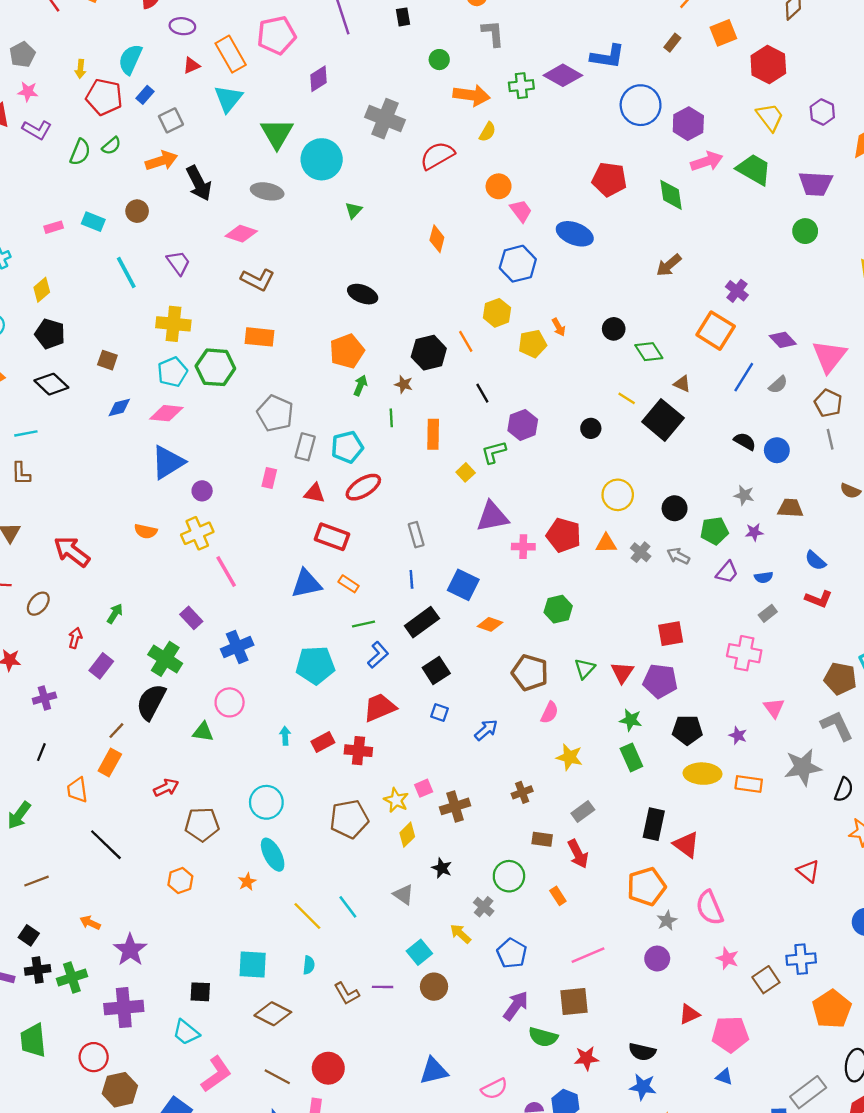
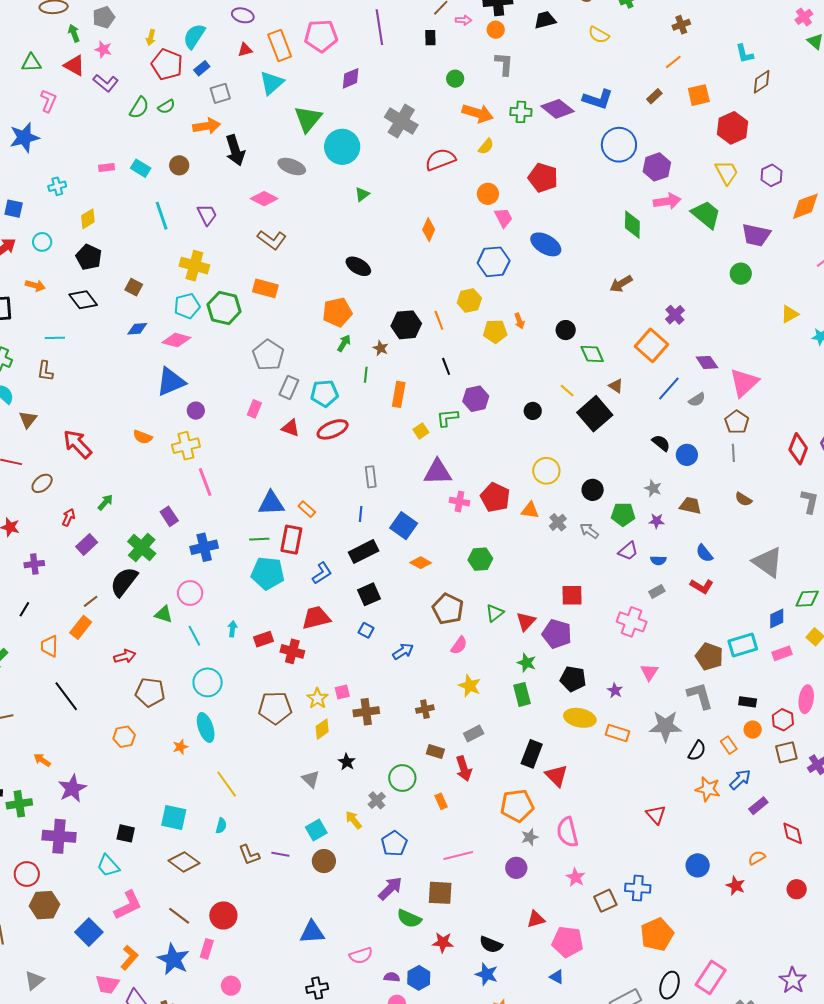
red pentagon: (609, 179) -> (543, 178), moved
red rectangle: (332, 537) -> (291, 540), moved, turned 72
green line: (364, 624) -> (259, 539), moved
cyan line: (348, 907) -> (194, 636), moved

